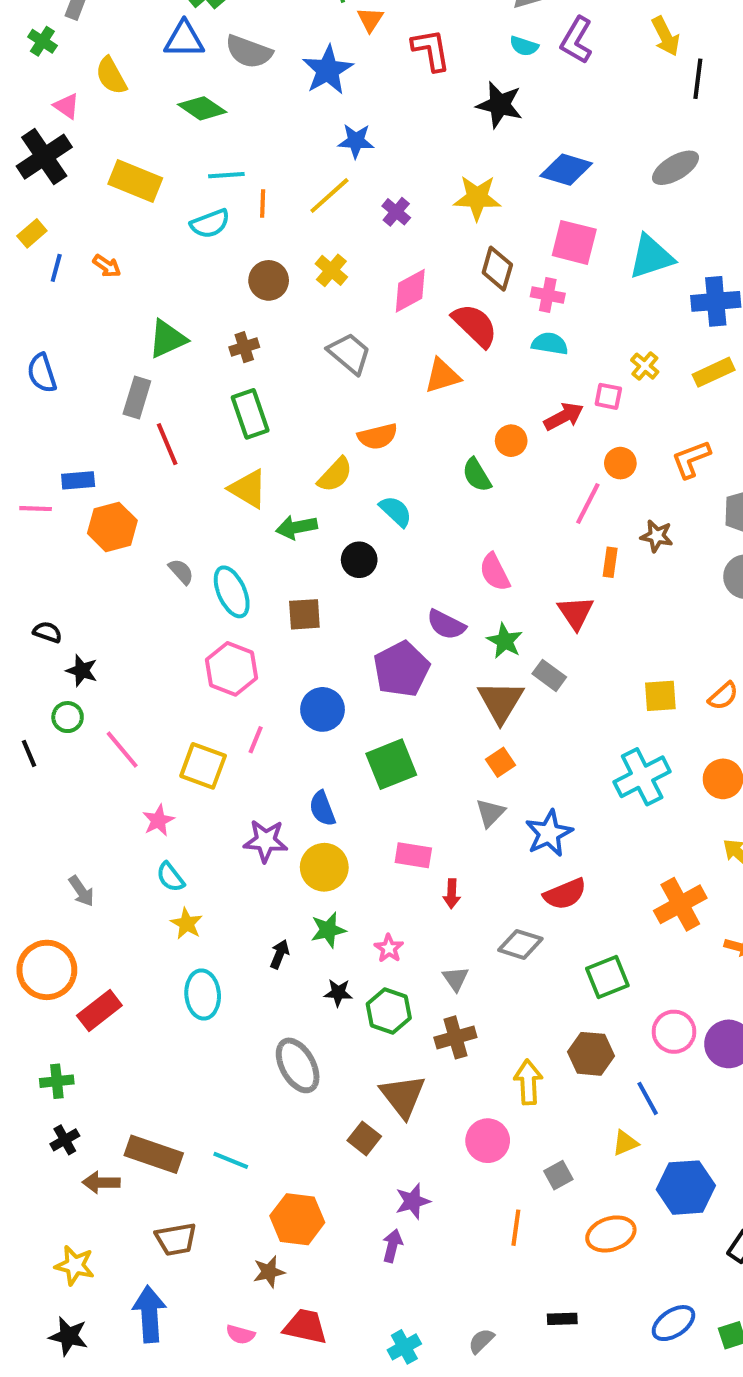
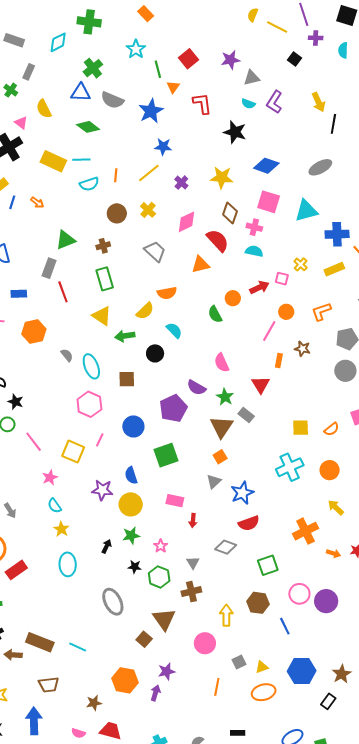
cyan line: (226, 175) -> (81, 160), moved
blue rectangle: (78, 480) -> (19, 294), moved
yellow triangle: (625, 1143) -> (262, 667), moved
orange hexagon: (297, 1219) -> (125, 680), moved

